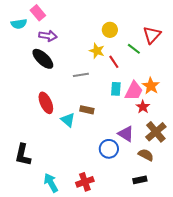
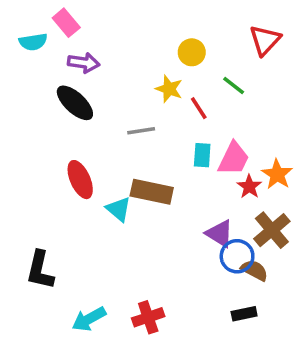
red triangle: (152, 35) -> (265, 40), moved
orange star: (151, 86) -> (277, 174), moved
brown rectangle: (87, 110) -> (152, 192), size x1.6
blue circle: (109, 149) -> (237, 256), moved
cyan arrow: (51, 183) -> (89, 319), turned -90

